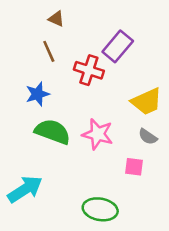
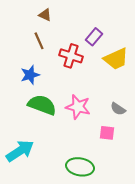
purple rectangle: (118, 46) -> (94, 37), size x0.7
yellow trapezoid: (147, 102) -> (116, 59), moved

